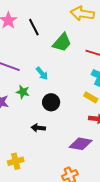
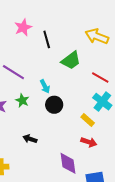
black circle: (51, 102) -> (54, 105), moved
purple diamond: (81, 144) -> (68, 163), turned 60

